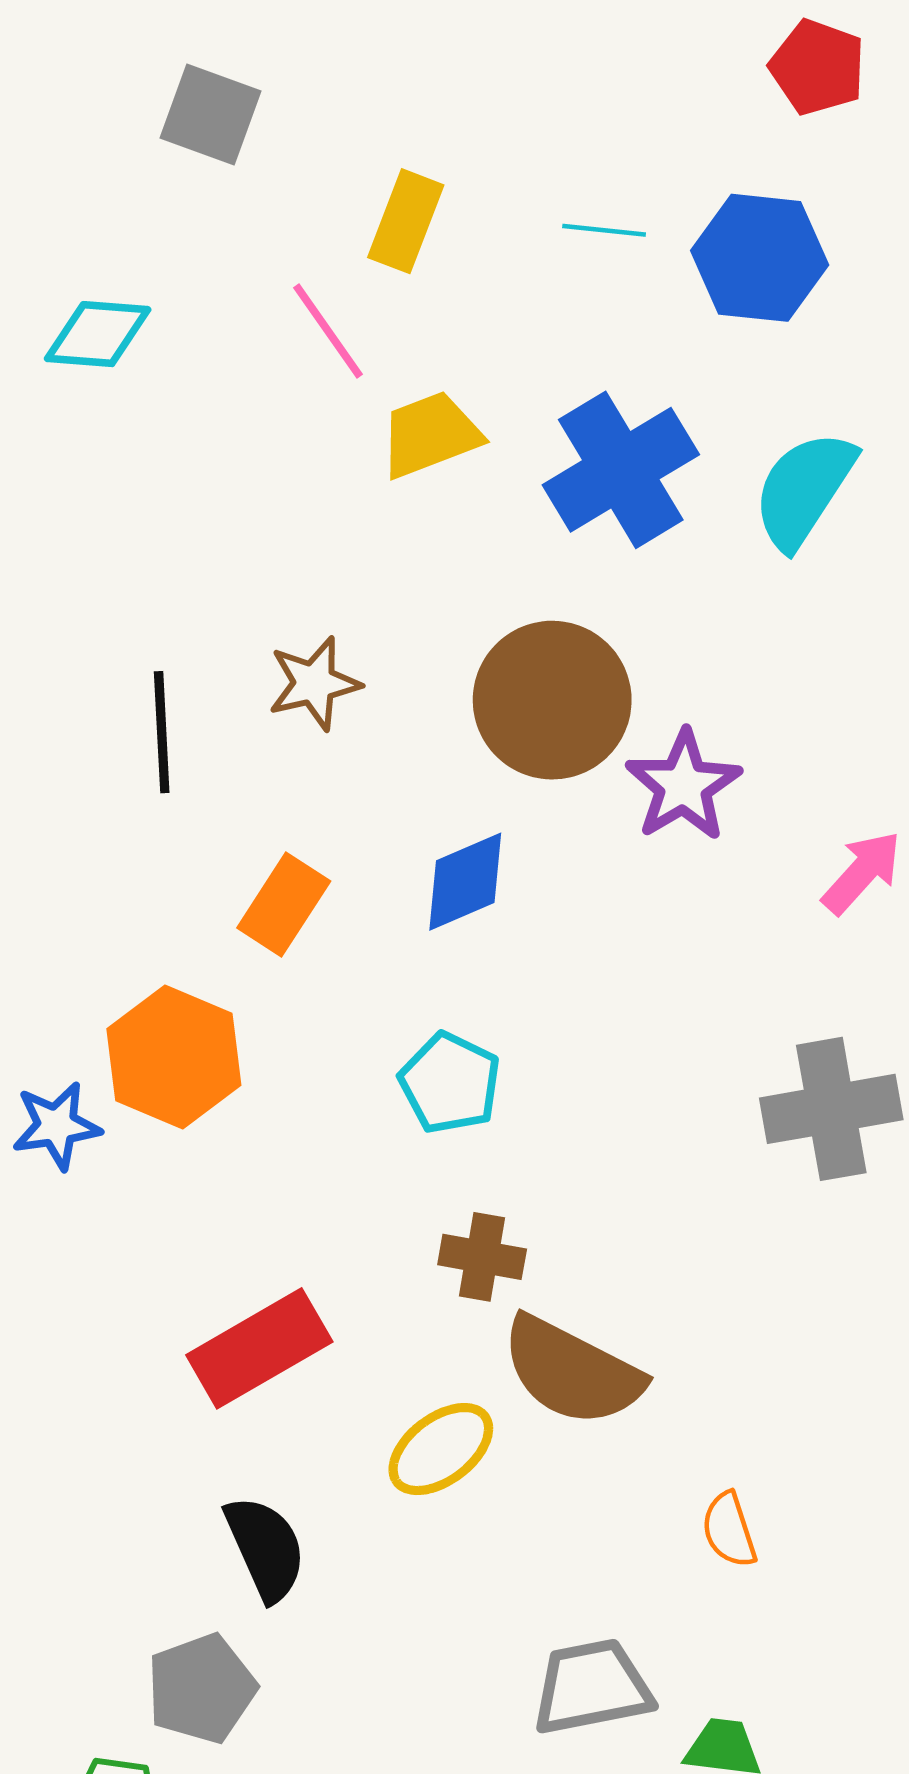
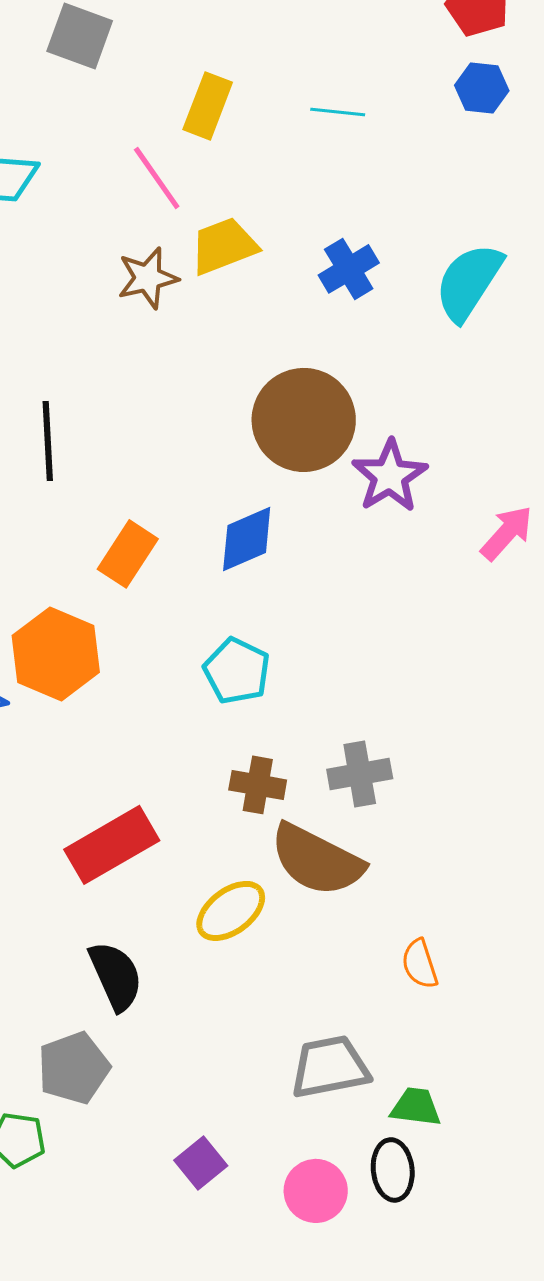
blue hexagon: (760, 258) -> (482, 88), moved, size x0.6
blue cross: (621, 470) -> (349, 269), size x0.6
brown star: (314, 683) -> (148, 278), moved
gray cross: (831, 1109) -> (360, 774), moved, size x0.7

